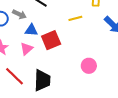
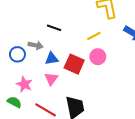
red square: (51, 40) -> (74, 64), turned -30
pink circle: (89, 66) -> (98, 57), moved

